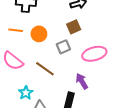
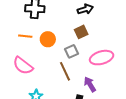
brown line: (45, 69) -> (65, 71), moved, turned 30

